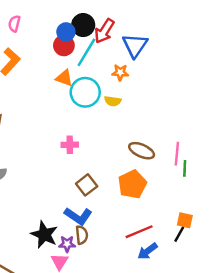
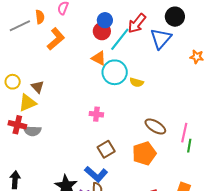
black circle: (83, 25) -> (175, 17), moved
orange star: (120, 72) -> (197, 57), moved

